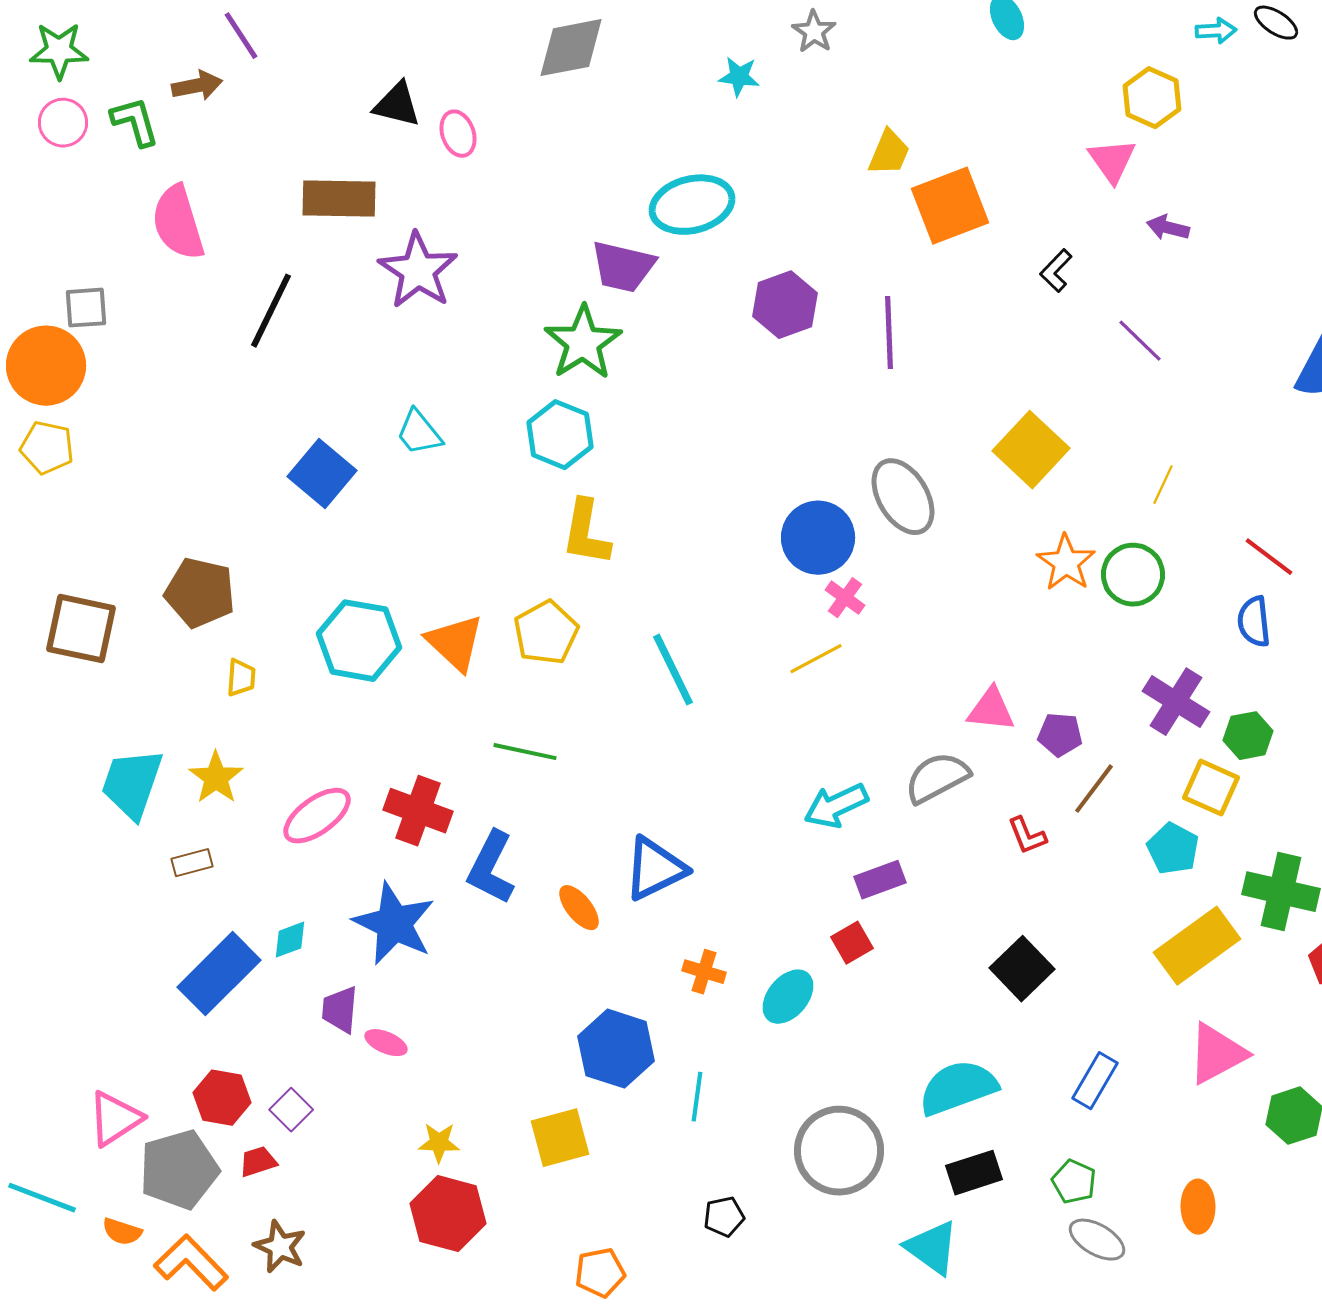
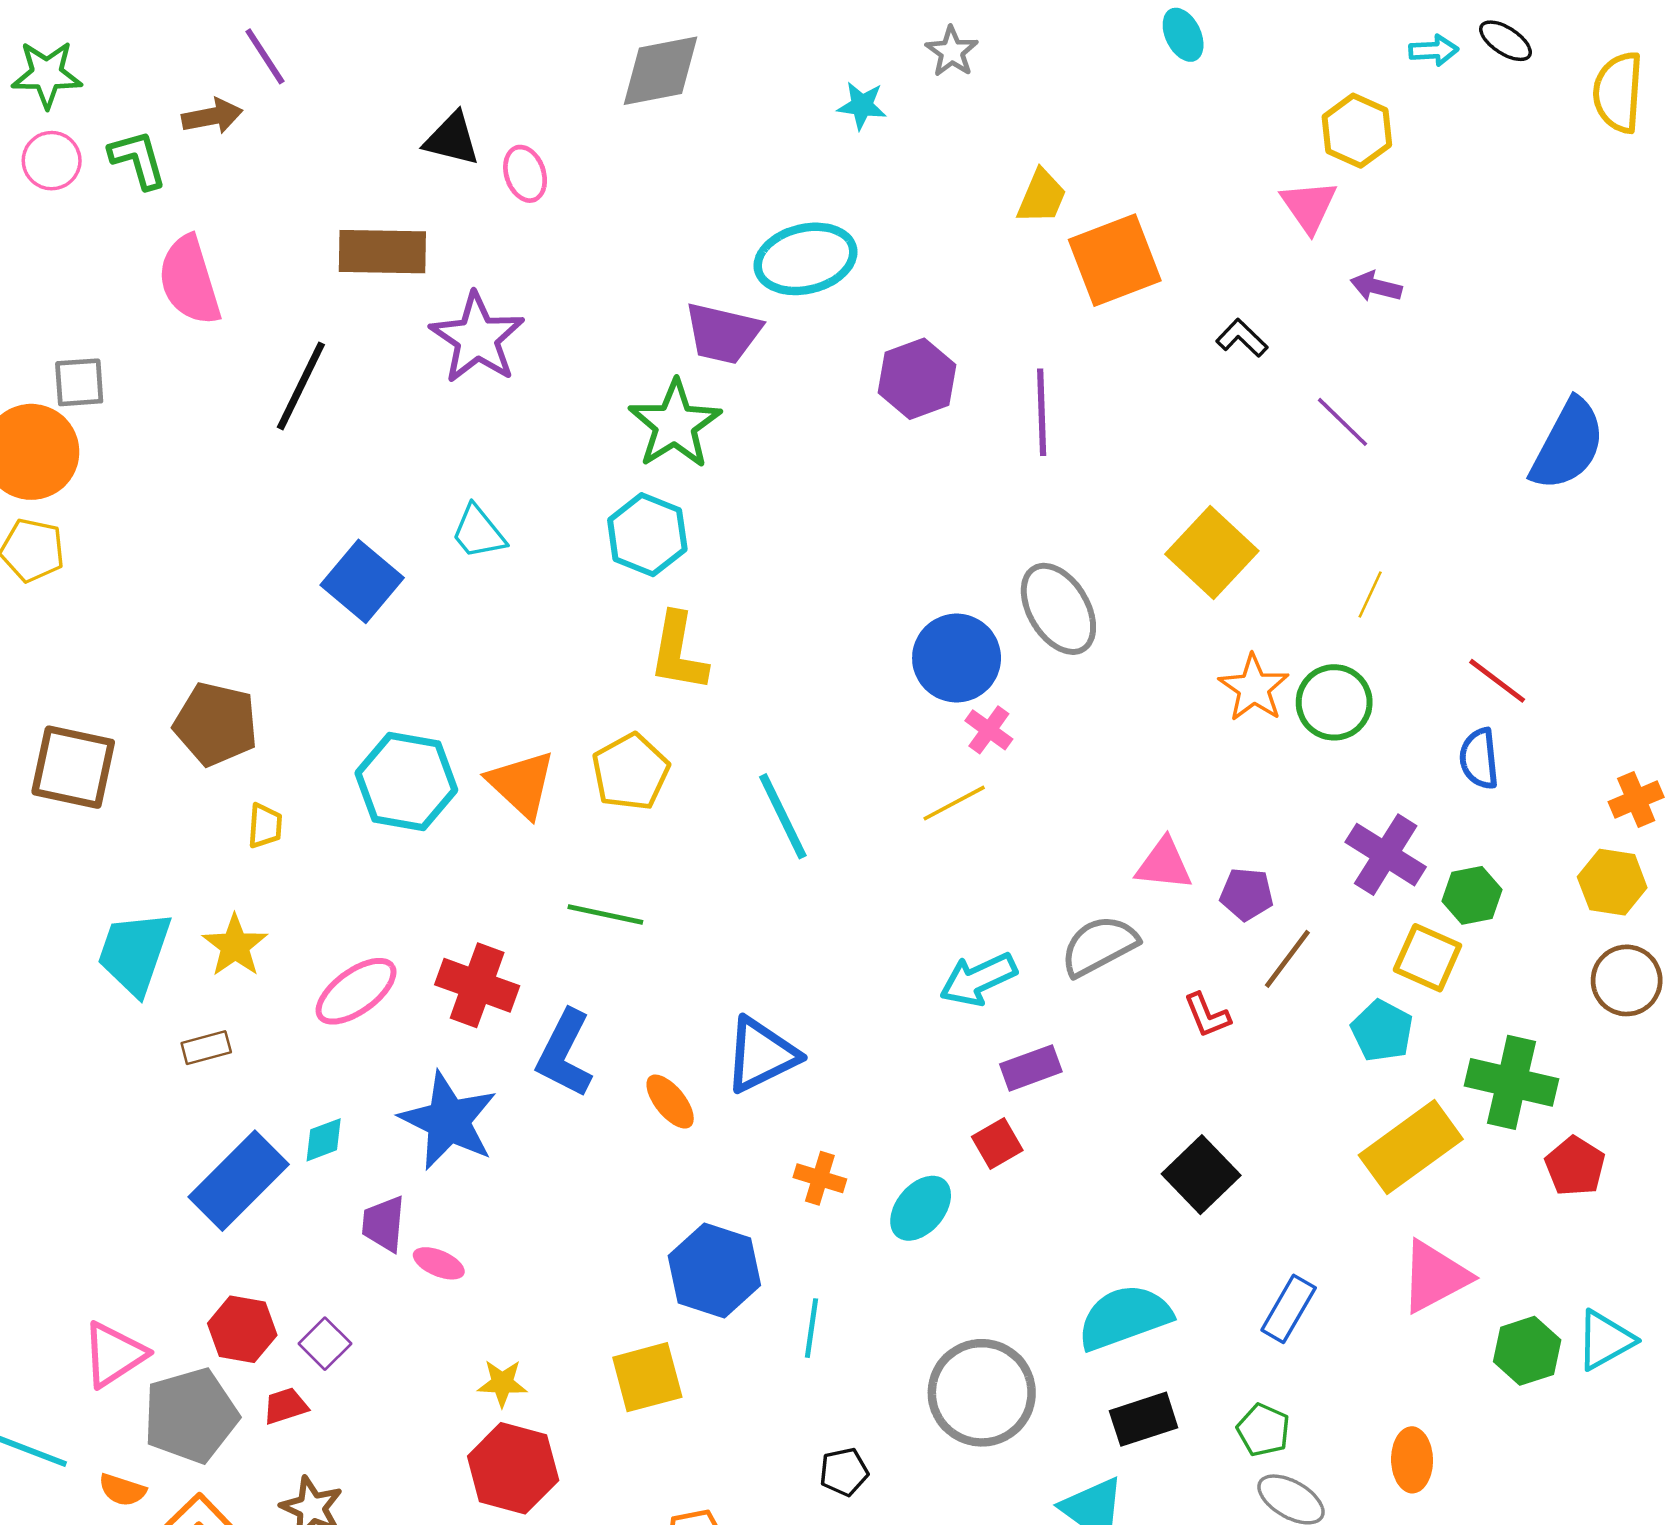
black L-shape: (1056, 271) -> (1242, 338), turned 90

